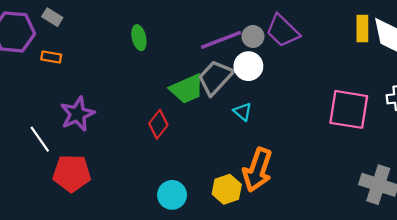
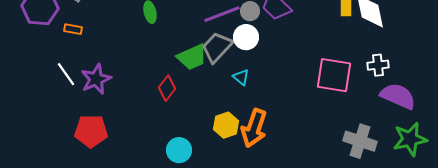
white line: (40, 139) -> (66, 74), moved
yellow hexagon: (227, 189) -> (226, 125), moved

